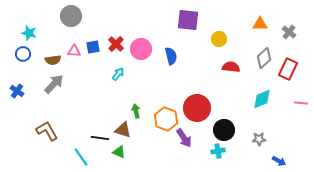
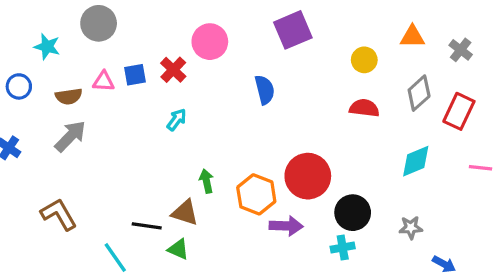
purple square: (188, 20) -> (293, 30), turned -30
cyan star: (29, 33) -> (47, 47), moved
yellow circle: (219, 39) -> (364, 60), moved
pink circle: (141, 49) -> (210, 42), moved
purple arrow: (184, 138) -> (286, 226), turned -54

